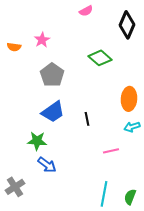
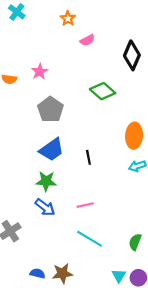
green star: (37, 141) -> (46, 181), moved
pink line: (111, 151) -> (85, 205), moved
cyan line: (104, 194) -> (90, 239), moved, turned -70

